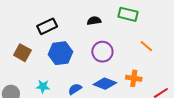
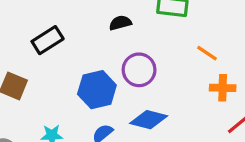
blue hexagon: (60, 53) -> (97, 90), moved
orange cross: (134, 78) -> (223, 88), moved

